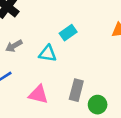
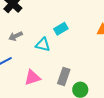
pink triangle: (38, 95) -> (32, 78), turned -36

